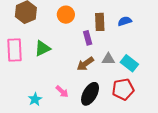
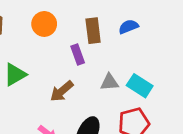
brown arrow: (85, 64) -> (62, 91), moved

